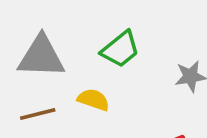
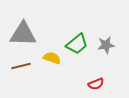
green trapezoid: (120, 49) -> (77, 44), moved

